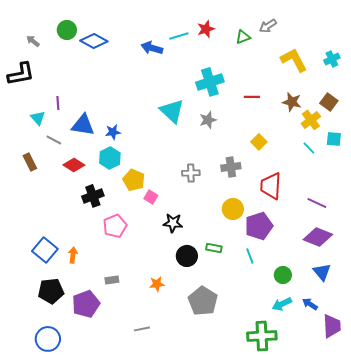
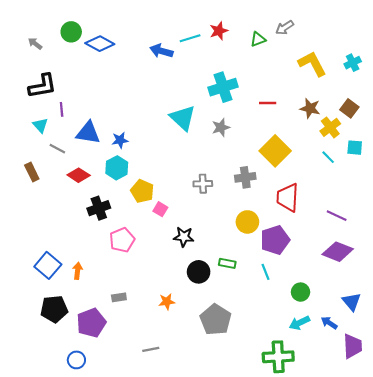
black L-shape: (21, 74) -> (42, 86), moved
yellow square: (259, 142) -> (275, 151), size x1.8
blue triangle: (322, 272) -> (351, 302), moved
blue circle: (48, 339) -> (76, 360), moved, size x0.7

